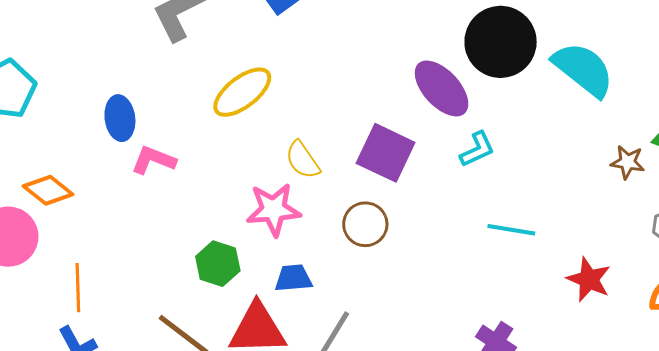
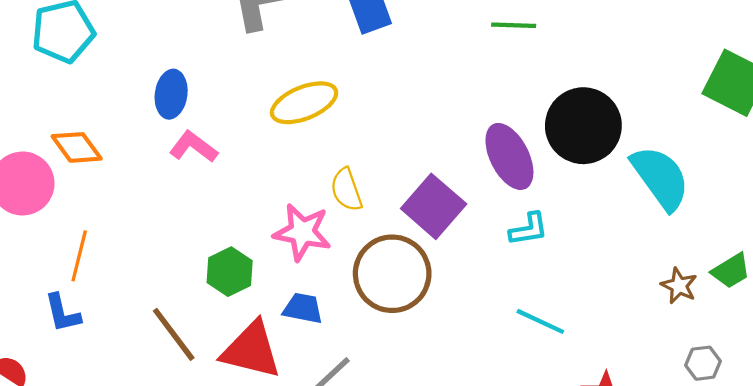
brown circle: (365, 224) -> (392, 274), size x1.6

